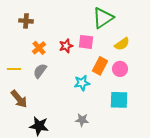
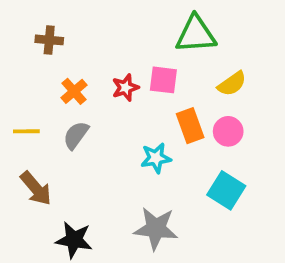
green triangle: (103, 18) -> (196, 34), turned 30
orange rectangle: (100, 66) -> (190, 126), turned -48
cyan square: (119, 100) -> (226, 190), turned 30
gray star: (82, 120) -> (156, 228), size x1.6

